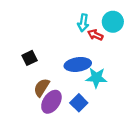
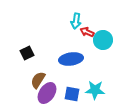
cyan circle: (113, 22) -> (103, 40), moved
cyan star: (96, 78) -> (95, 90), moved
blue square: (79, 103) -> (72, 94), turned -35

